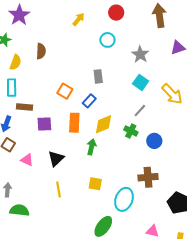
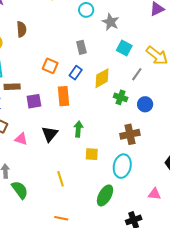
gray star: (140, 54) -> (111, 22), moved
gray line: (140, 111) -> (137, 74), moved
yellow diamond: (103, 124) -> (102, 78), moved
green arrow: (91, 147) -> (78, 129), moved
brown cross: (148, 177) -> (130, 134), moved
yellow line: (58, 189) -> (61, 179), moved
green semicircle: (19, 210) -> (20, 190), turned 54

